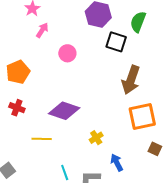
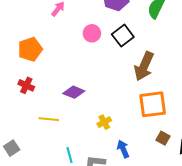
black square: (116, 42) -> (123, 36), moved, turned 30
pink circle: (67, 53) -> (92, 33), moved
purple diamond: (64, 111) -> (74, 92), size x0.7

